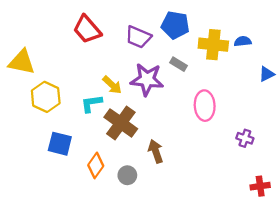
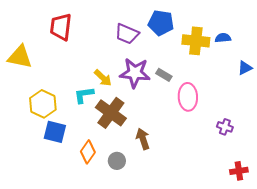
red trapezoid: (87, 29) -> (61, 27), moved, turned 48
gray rectangle: (179, 64) -> (164, 75), moved
yellow hexagon: (46, 97) -> (43, 104), moved

